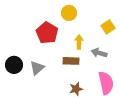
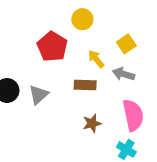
yellow square: (108, 27) -> (126, 44), moved
yellow arrow: (79, 42) -> (96, 59), turned -40

